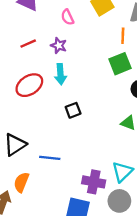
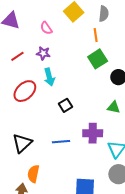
blue line: (50, 158) -> (61, 142), moved
purple cross: (94, 182) -> (93, 133), moved

